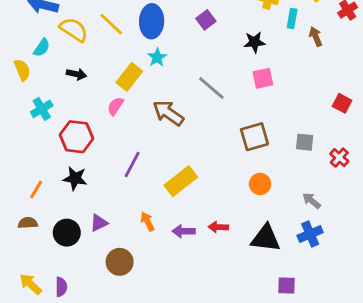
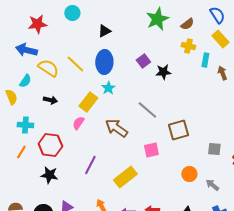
black star: (254, 42) -> (163, 72), moved
pink square: (263, 78) -> (151, 150), moved
cyan cross: (42, 109) -> (25, 125), turned 35
brown square: (254, 137) -> (178, 130), moved
orange circle: (260, 184) -> (189, 174), moved
orange line: (36, 190) -> (21, 152), moved
gray arrow: (311, 201) -> (212, 185), moved

